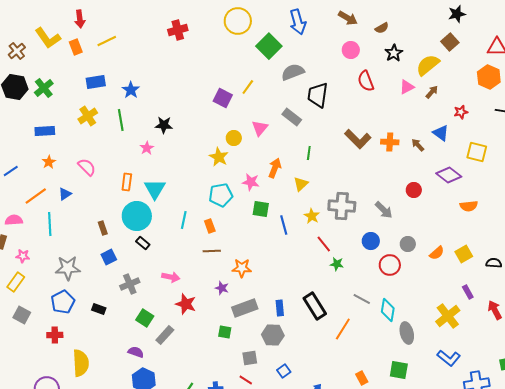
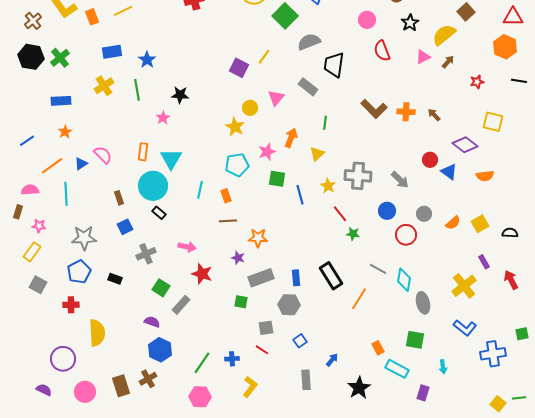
blue triangle: (441, 133) -> (449, 172), moved
pink semicircle: (87, 167) -> (103, 155), moved
pink star: (251, 182) -> (267, 152), turned -30

